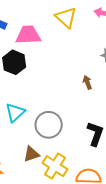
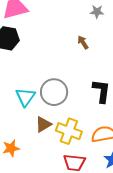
cyan triangle: (15, 112) -> (25, 97), moved

